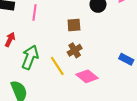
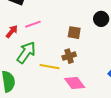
pink line: (34, 13) -> (33, 24), moved, turned 49
yellow line: (57, 66) -> (50, 67), turned -60

